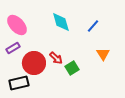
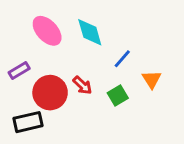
pink ellipse: (17, 25) -> (47, 31), moved
blue line: (93, 26) -> (122, 59), moved
green square: (72, 68) -> (118, 96), moved

